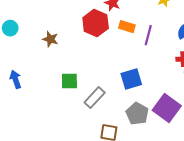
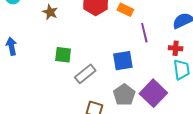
purple line: (148, 35) -> (144, 33), moved, turned -36

